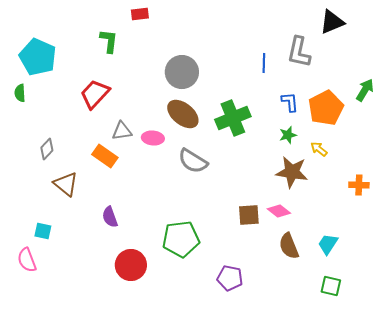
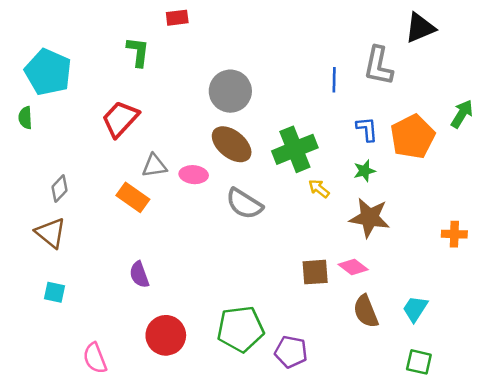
yellow arrow: (319, 149) -> (319, 189), moved
brown triangle: (66, 184) -> (51, 233), moved
green pentagon: (181, 239) -> (240, 329), moved
pink semicircle: (27, 260) -> (95, 358), moved

